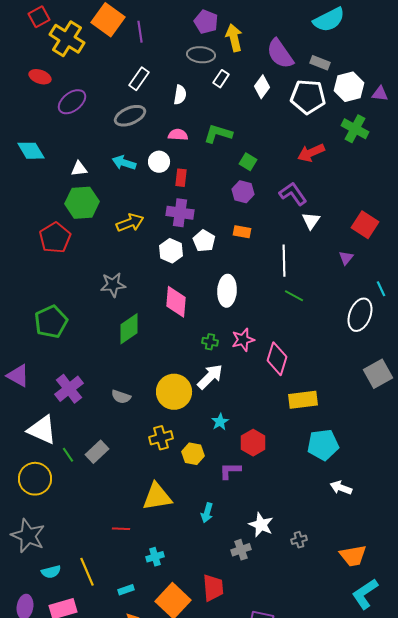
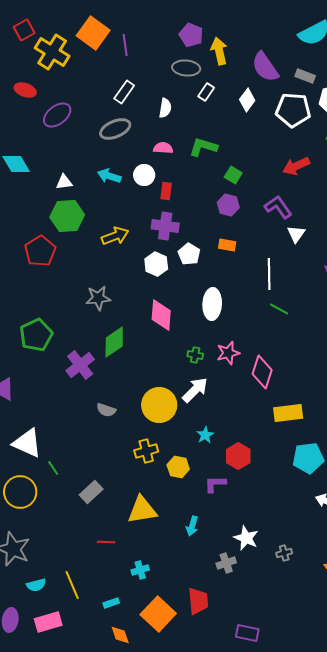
purple cross: (69, 389) -> (80, 365), moved
gray rectangle: (97, 452) -> (91, 492), moved

